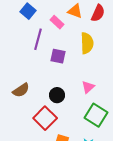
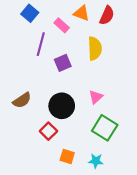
purple square: (58, 56) -> (63, 63), turned -35
black circle: (57, 95) -> (62, 106), size x1.5
red square: (45, 118) -> (48, 131), size x0.7

